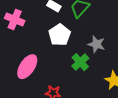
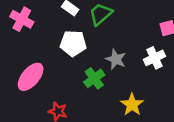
white pentagon: (60, 35) -> (73, 43), turned 30

